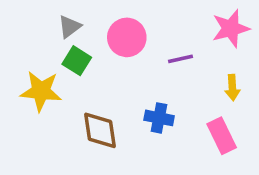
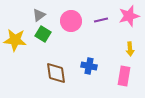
purple line: (180, 59) -> (101, 20), moved
yellow star: (41, 91) -> (15, 40), moved
pink rectangle: (222, 136) -> (124, 76), turned 36

